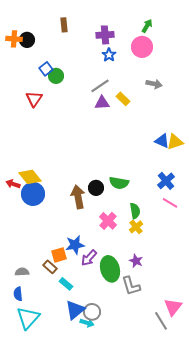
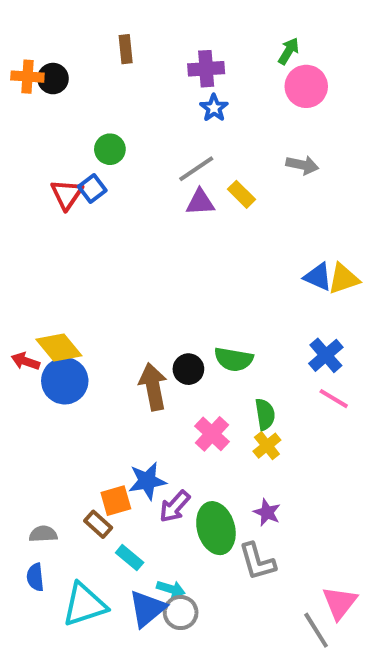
pink circle: (142, 47) -> (306, 86), moved
blue square: (46, 69) -> (92, 188), moved
cyan triangle: (28, 318) -> (84, 605), moved, turned 30
cyan arrow: (87, 323) -> (171, 589), moved

